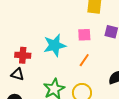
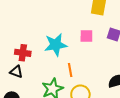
orange line: (84, 60) -> (70, 70), moved, turned -48

